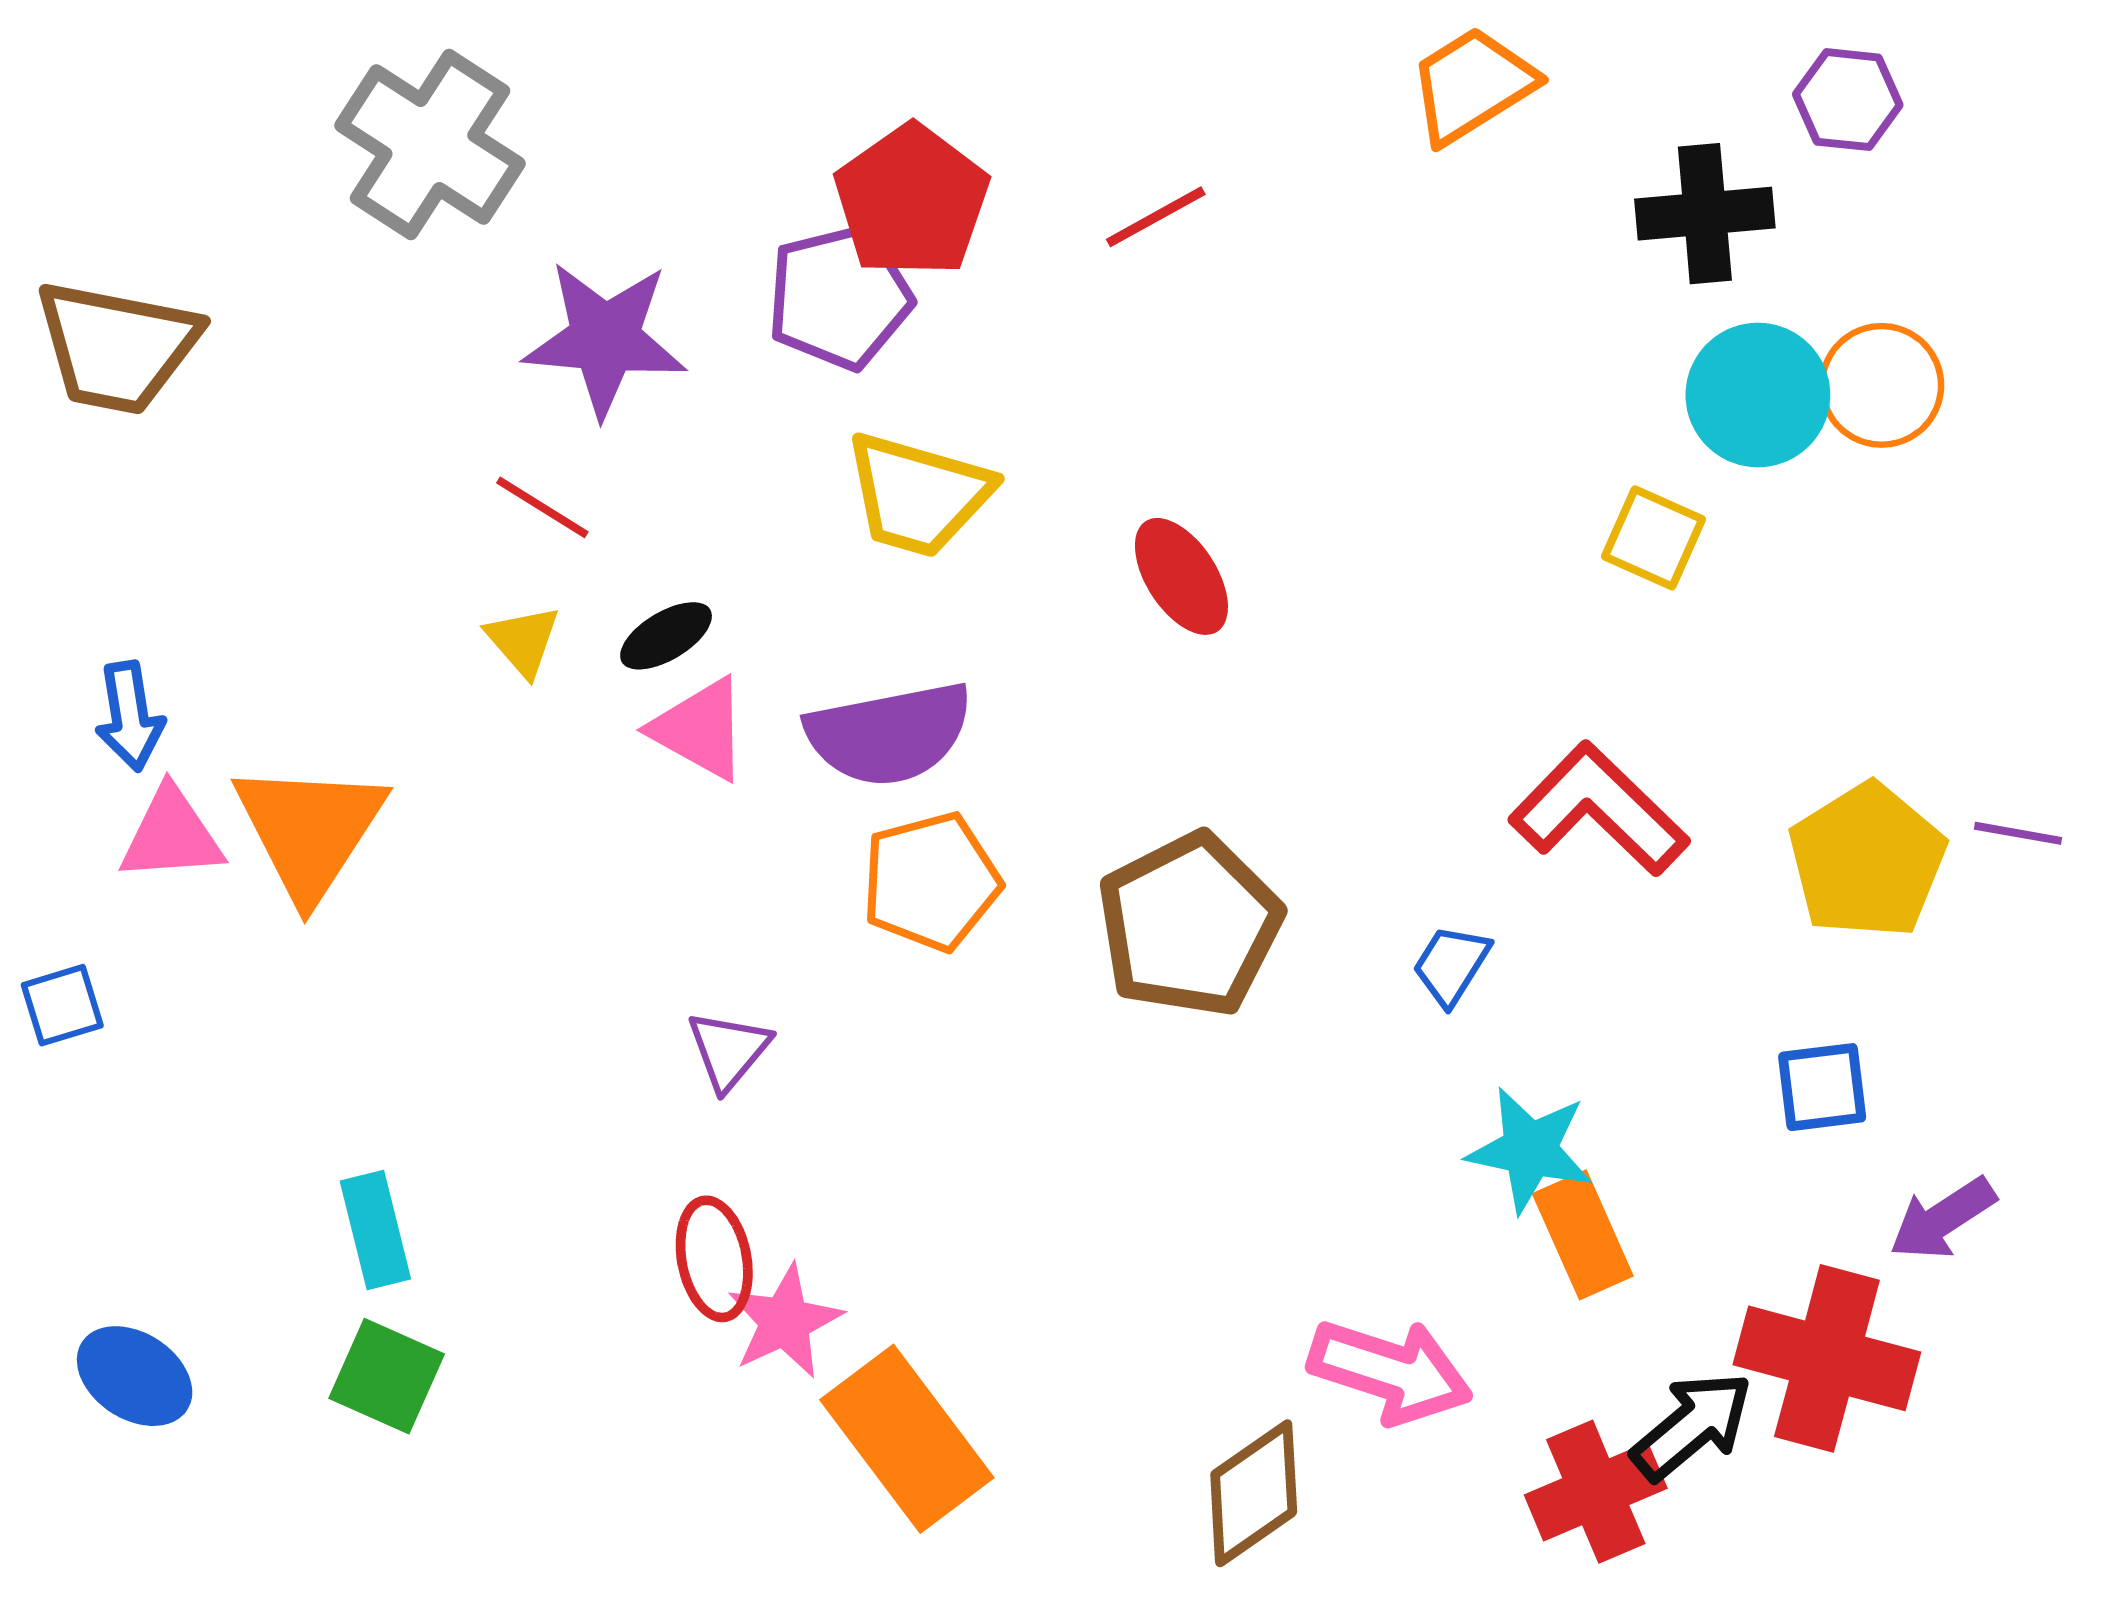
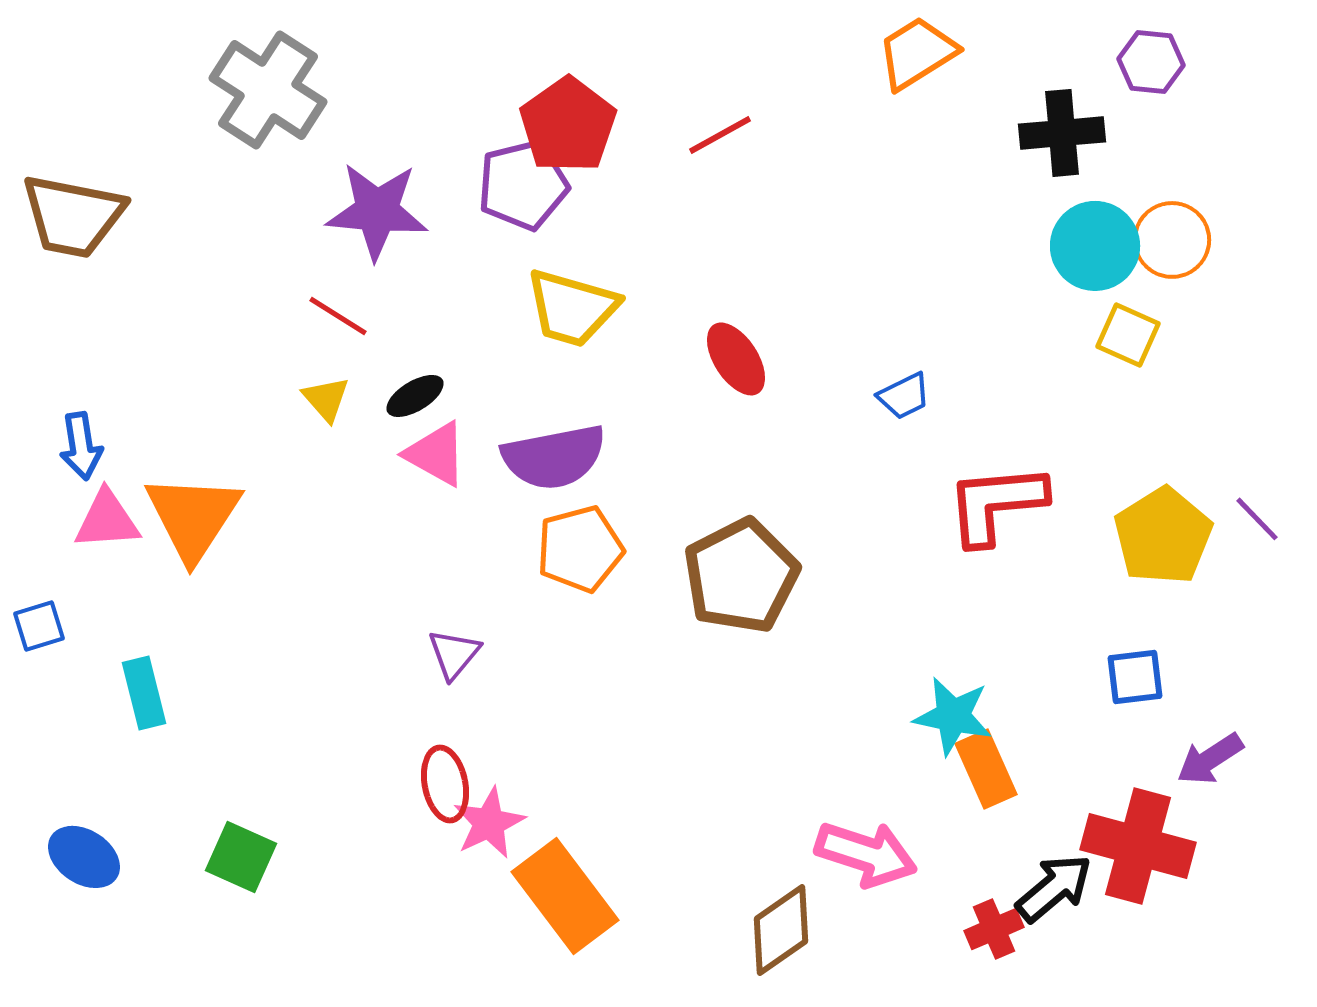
yellow square: (1654, 538) -> (1128, 335), moved
red L-shape: (1599, 809) -> (996, 504), turned -49
purple line: (2018, 833) -> (1257, 519), turned 36
blue trapezoid: (1451, 965) -> (904, 396), moved, turned -148
cyan rectangle: (375, 1230) -> (144, 693), moved
red cross: (1596, 1492) -> (994, 929), size x0.7

